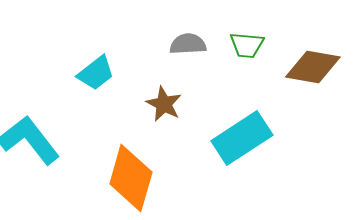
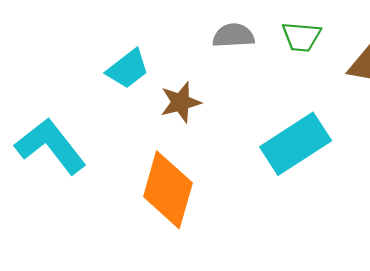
brown star: (164, 104) -> (181, 102), moved, turned 30

